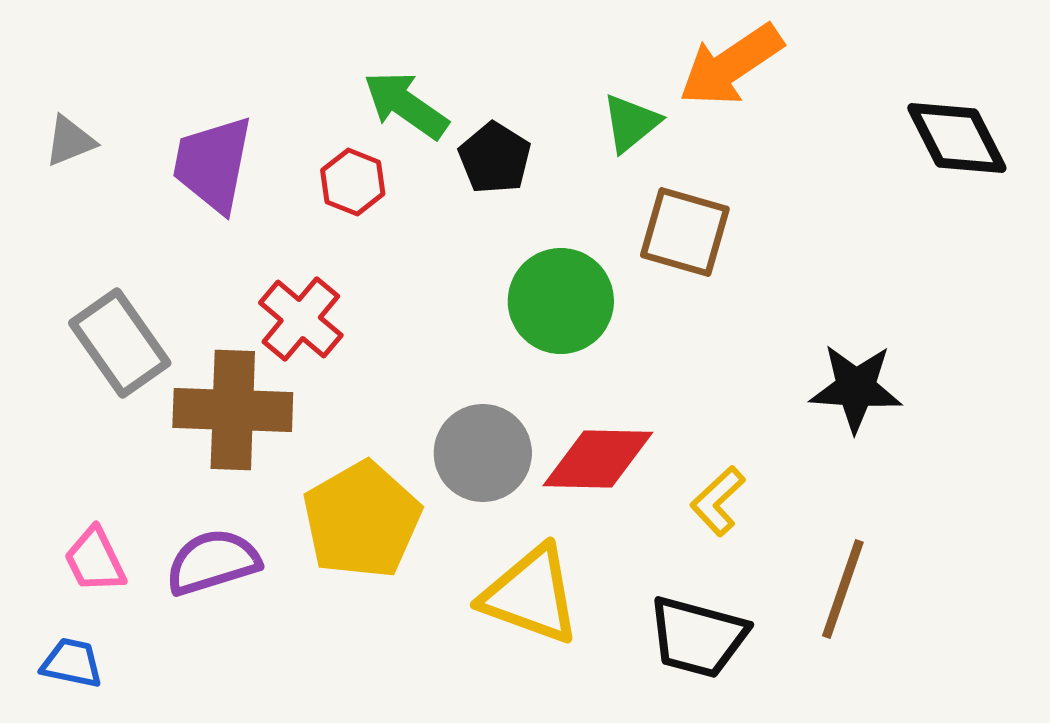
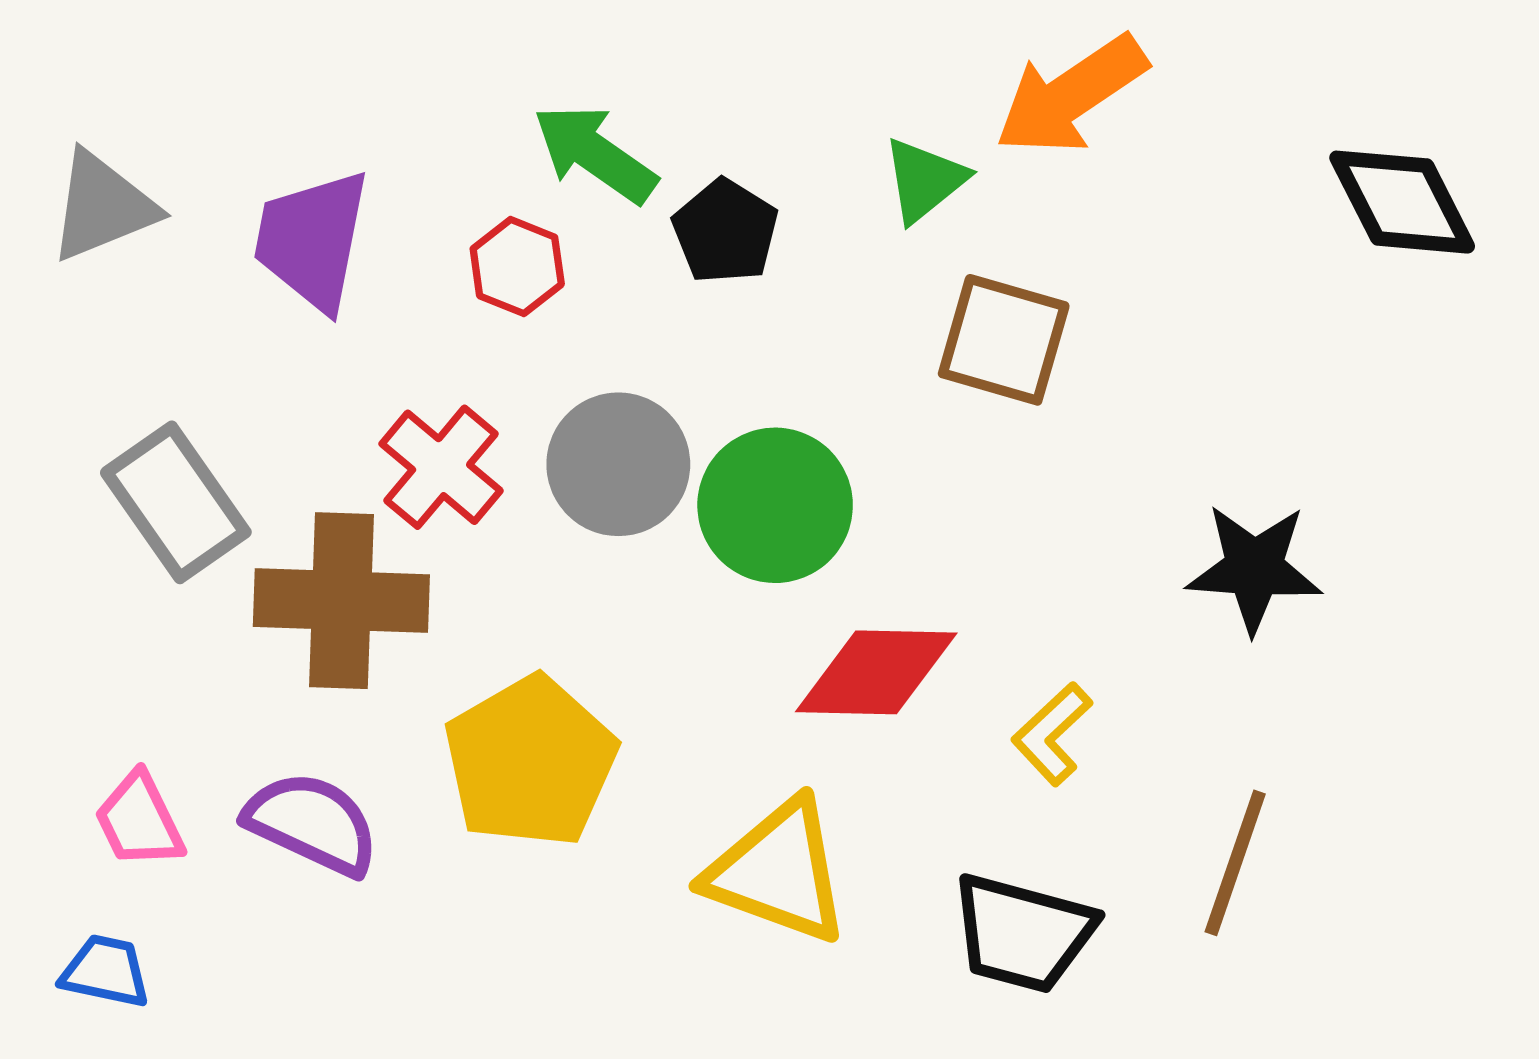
gray triangle: (70, 141) -> (103, 206), size x1.5
green circle: (561, 301) -> (775, 505), moved
gray circle: (483, 453) -> (618, 464), moved
purple semicircle: (213, 562) -> (312, 823), turned 42

